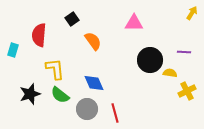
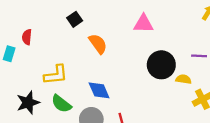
red semicircle: (39, 35) -> (27, 37), moved, size x0.6
yellow L-shape: (55, 69) -> (56, 75), turned 90

